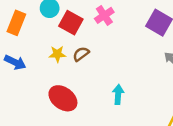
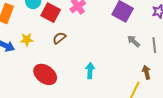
yellow star: (57, 54) -> (27, 40), moved

